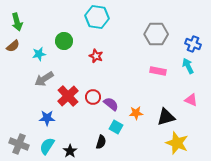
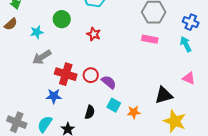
pink rectangle: (158, 71) -> (150, 39), moved
red cross: (68, 96) -> (66, 74), turned -30
orange star: (136, 113) -> (134, 112), moved
blue star: (47, 118) -> (54, 96), moved
black semicircle: (101, 142) -> (90, 112), moved

